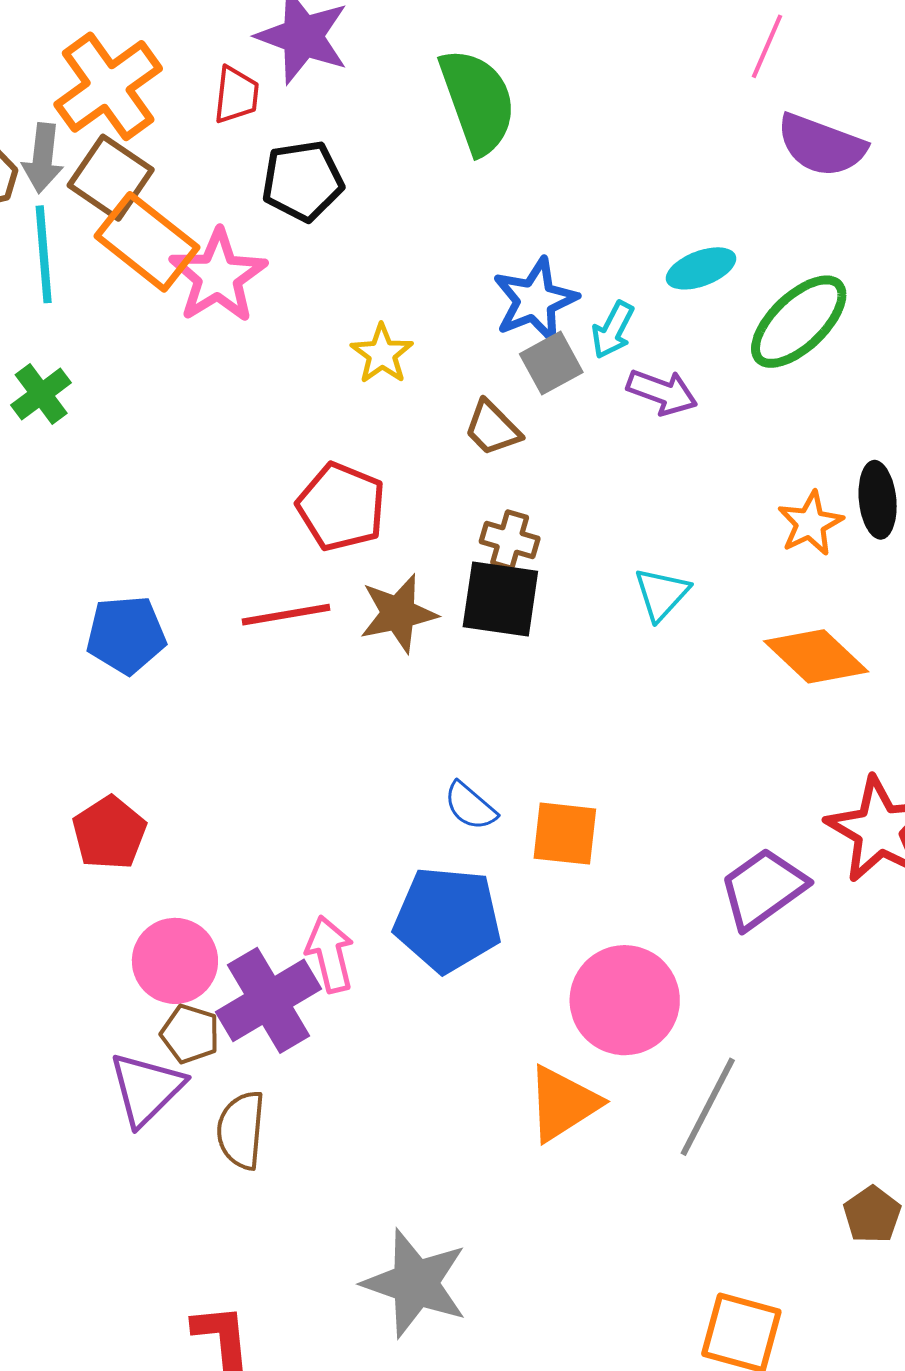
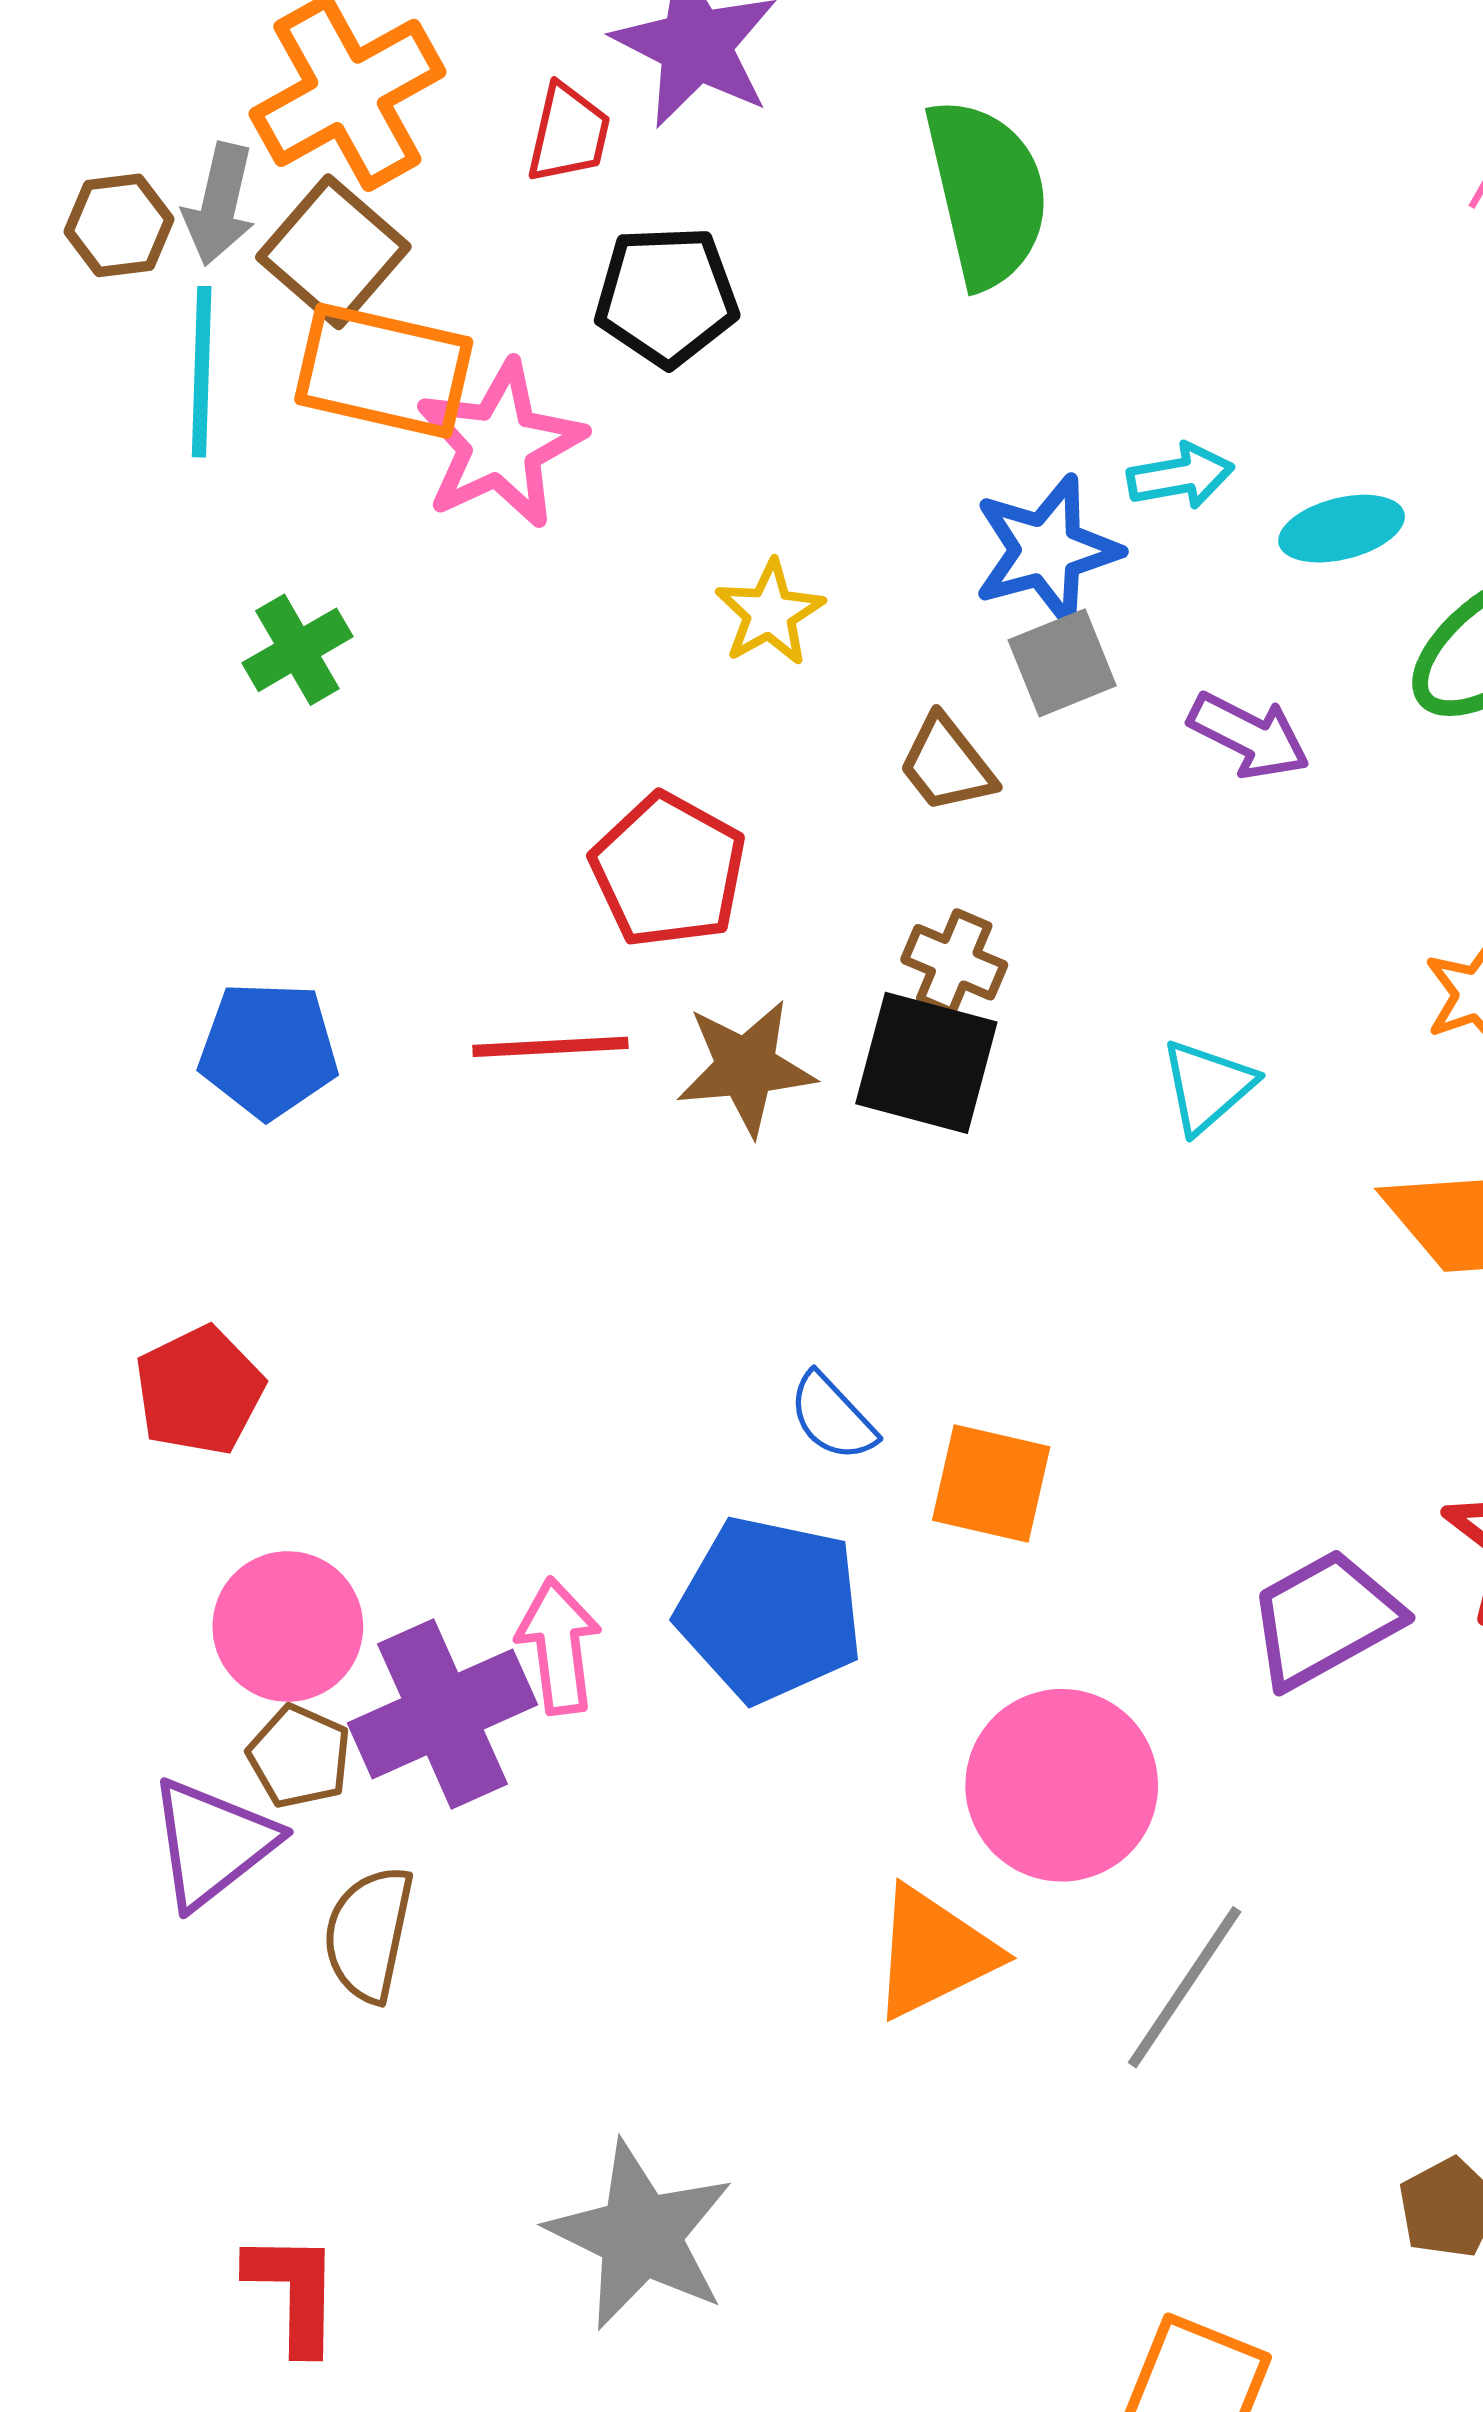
orange rectangle: (147, 242) -> (384, 371), turned -32
cyan arrow: (613, 330) -> (1180, 476), moved, turned -134
green cross: (41, 394) -> (297, 650), moved

